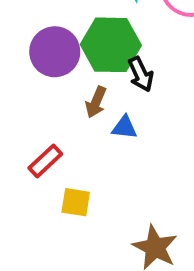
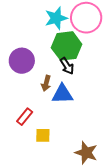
green hexagon: (111, 45) -> (67, 46), moved
blue triangle: (124, 127) -> (62, 94), size x1.6

